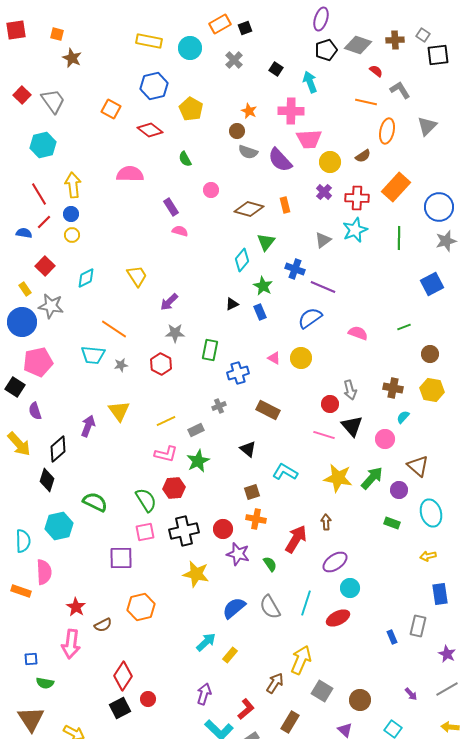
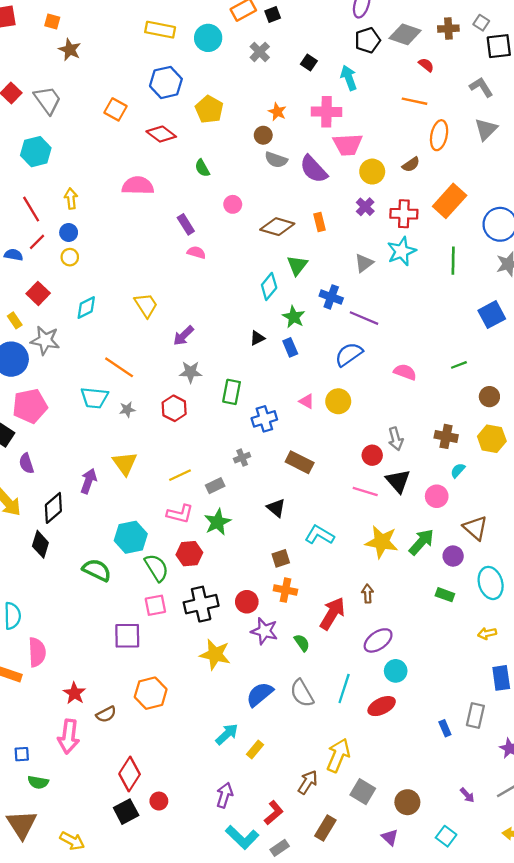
gray L-shape: (400, 90) -> (481, 87), moved
yellow arrow: (73, 185) -> (71, 199), size x0.7
cyan hexagon: (59, 526) -> (131, 537), moved

